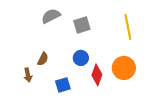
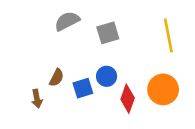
blue square: (63, 85) -> (83, 88), moved

